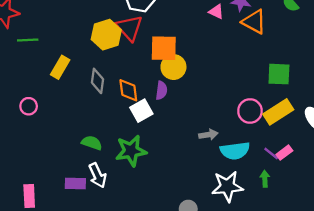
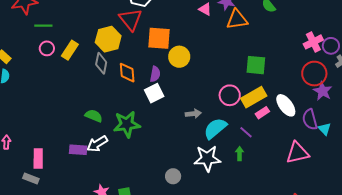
orange triangle: (254, 22) -> (237, 19), turned -40
yellow hexagon: (106, 35) -> (108, 39), moved
yellow circle: (173, 67) -> (179, 57), moved
pink circle: (29, 106) -> (47, 48), moved
white square: (141, 111) -> (154, 93), moved
cyan semicircle: (235, 151) -> (215, 128), turned 145
pink rectangle: (284, 153) -> (262, 113), moved
white arrow: (98, 175) -> (97, 144), turned 80

